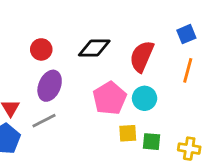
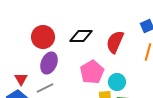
red circle: (41, 49) -> (43, 37), size x1.5
cyan circle: (145, 98) -> (117, 82), moved

